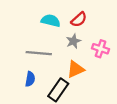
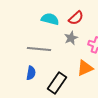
orange triangle: (76, 69) -> (85, 68), moved

